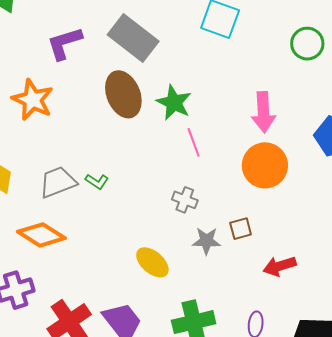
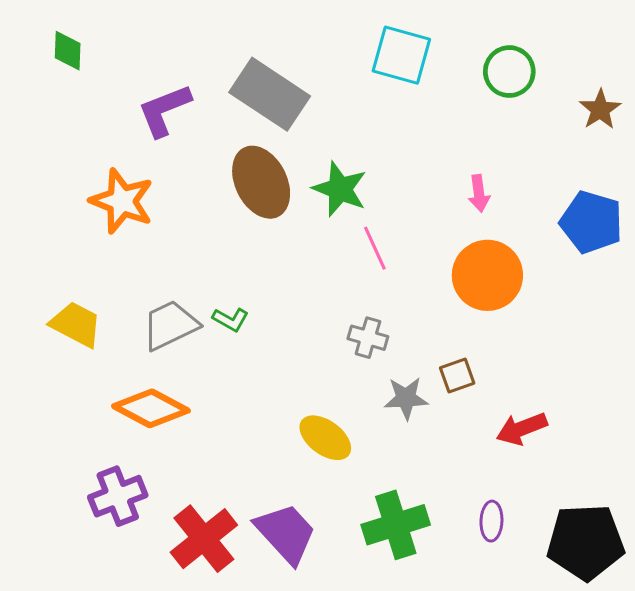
green circle: (307, 44) -> (509, 72), moved
pink arrow: (263, 112) -> (479, 193), size x0.6

